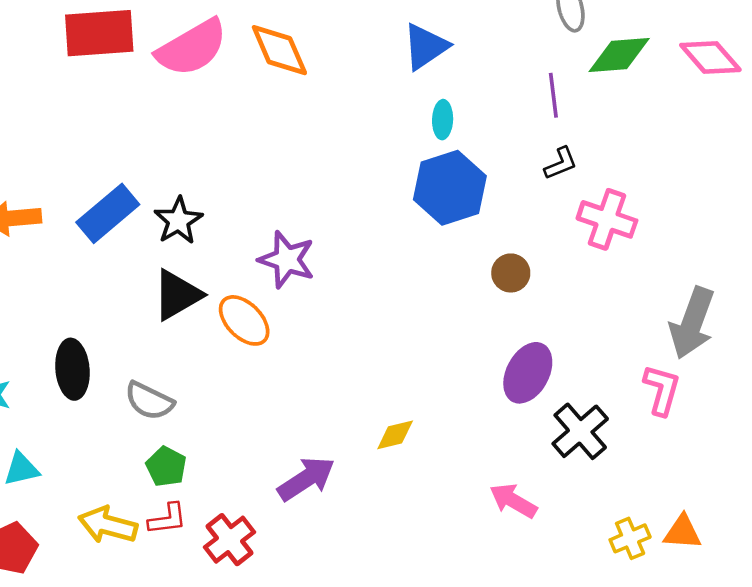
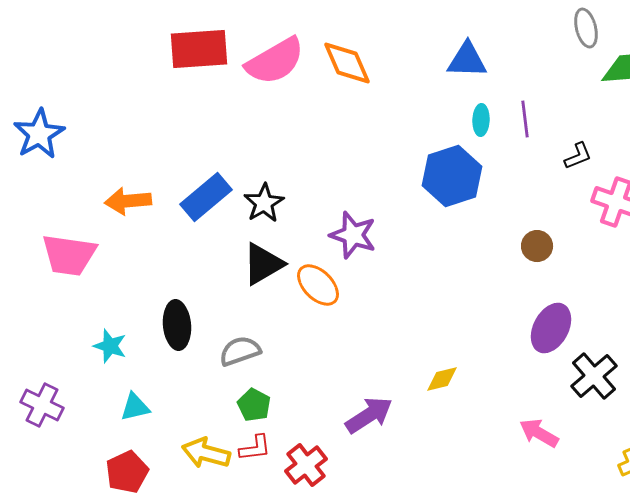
blue triangle: (426, 47) -> (467, 60), turned 36
purple line: (553, 95) -> (525, 119), moved
blue hexagon: (450, 188) -> (452, 176), moved
gray semicircle: (149, 401) -> (240, 351), turned 135

